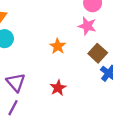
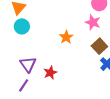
red star: (58, 88) -> (50, 73), moved

